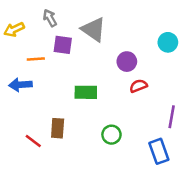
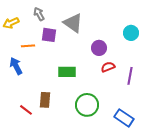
blue arrow: (20, 85) -> (16, 66), turned 66
purple line: (172, 117) -> (130, 76), moved
green circle: (111, 135) -> (87, 105), size x1.5
blue rectangle: (159, 151) -> (124, 118), turned -36

